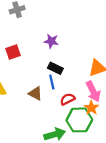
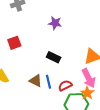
purple star: (51, 41) -> (55, 23), moved
blue line: (52, 82) -> (49, 82), moved

